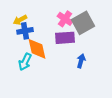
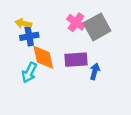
yellow arrow: (20, 20) -> (23, 23), turned 40
purple rectangle: (65, 38) -> (76, 60), moved

